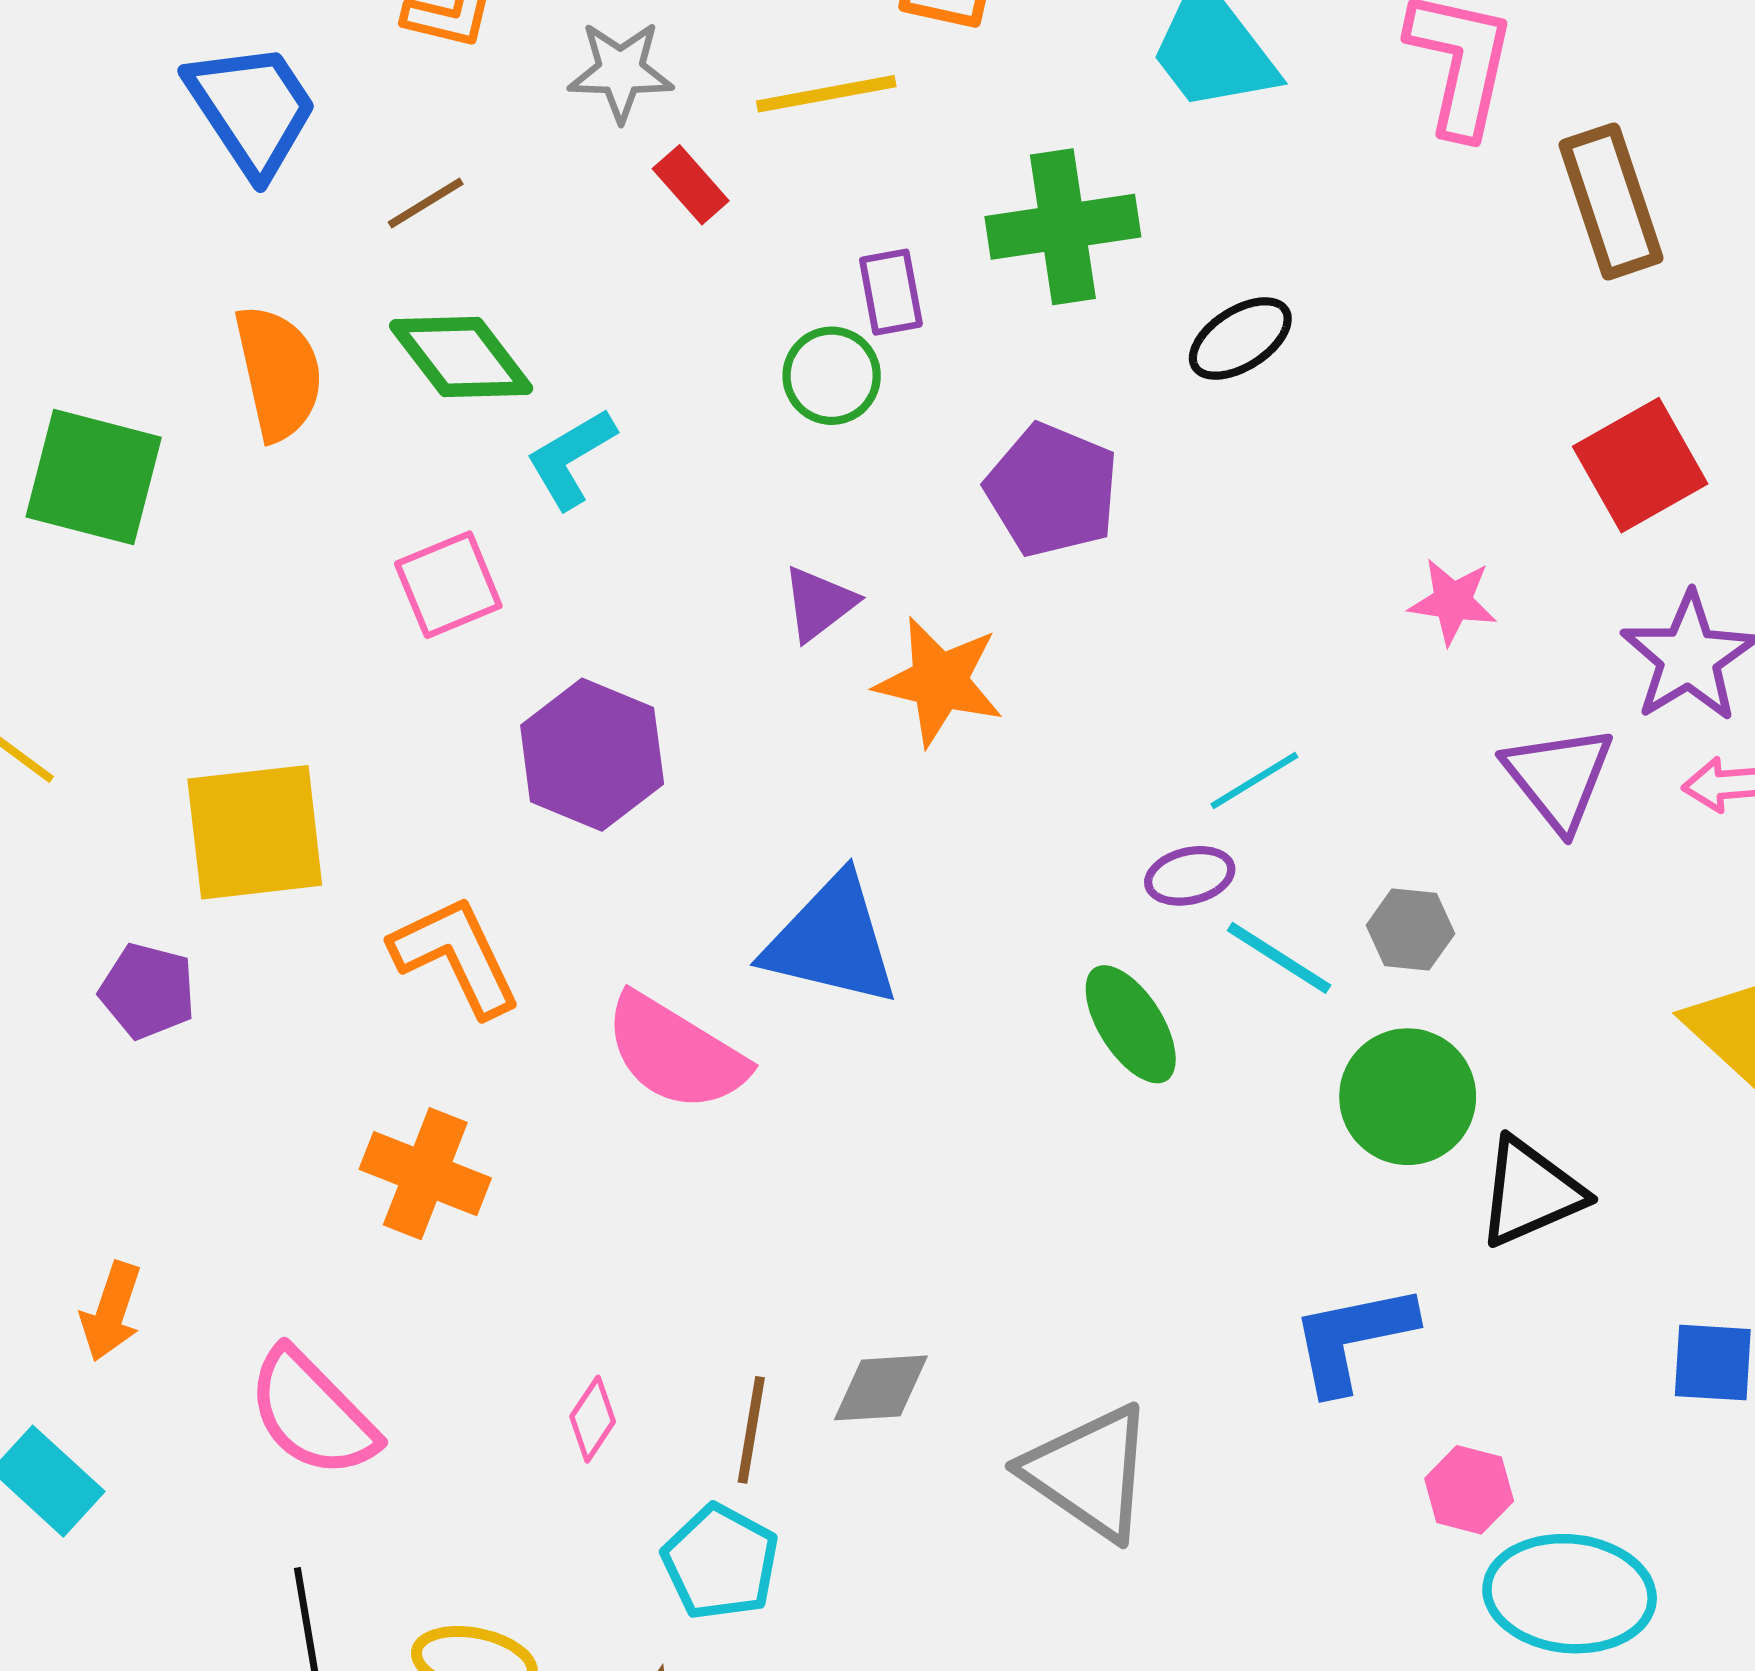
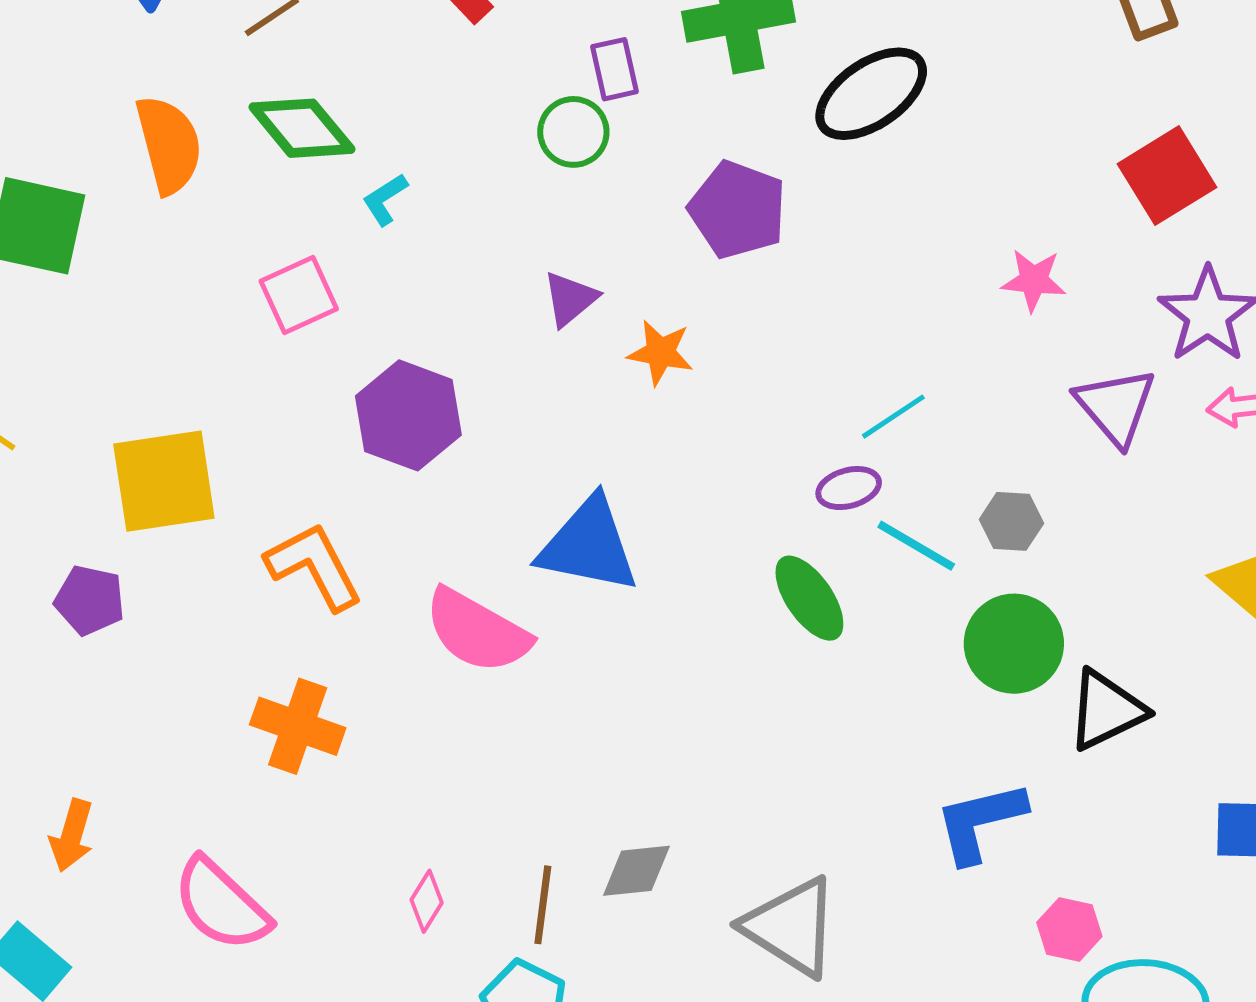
black ellipse: (1240, 338) -> (871, 94), size x1.5
cyan L-shape: (571, 458) -> (385, 199), size x0.7
orange star: (939, 681) -> (660, 353), size x0.7

